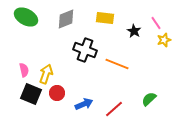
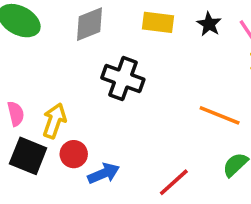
black star: (134, 31) -> (209, 24), moved
orange line: (117, 64) -> (220, 115), moved
blue arrow: (84, 104) -> (104, 173), moved

